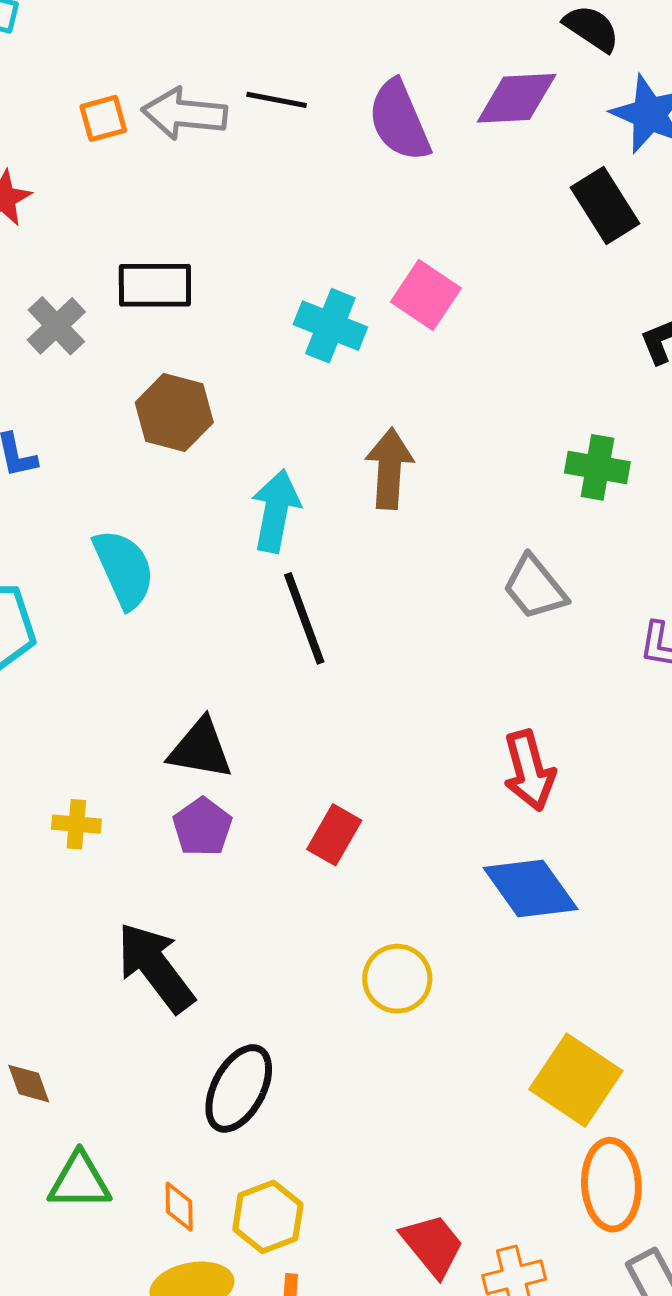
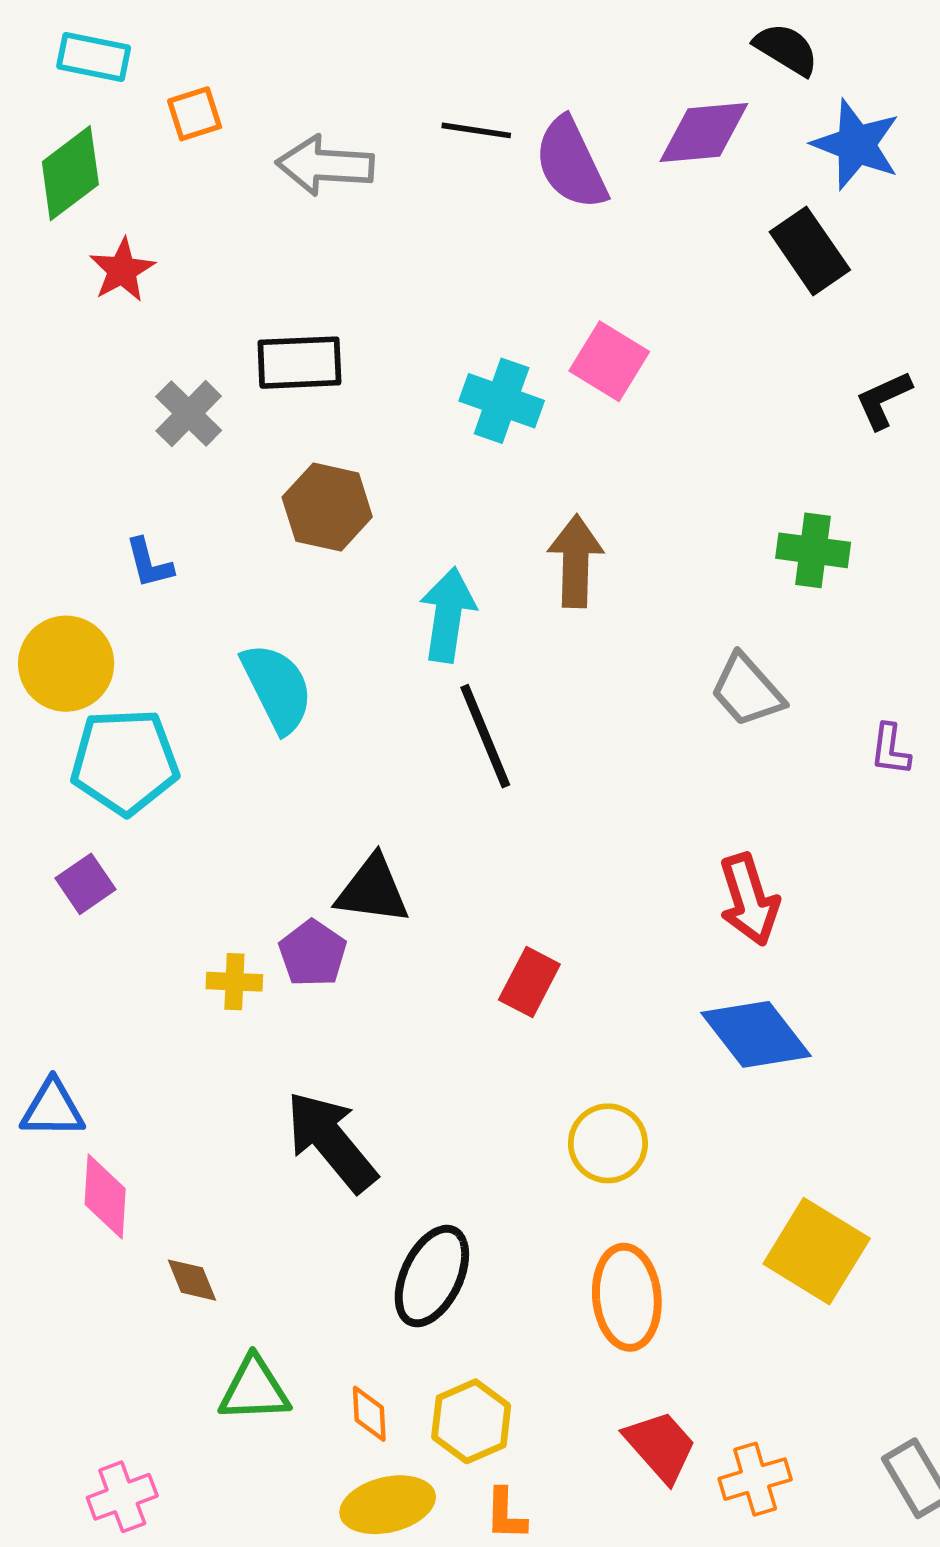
black line: (277, 100) -> (476, 130), moved
orange square: (103, 118) -> (195, 114), moved
purple pentagon: (202, 827) -> (313, 953), moved
orange ellipse: (611, 1185) -> (627, 1297), moved

